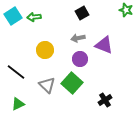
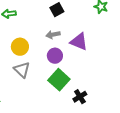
green square: (72, 83) -> (59, 80), moved
gray triangle: (47, 85) -> (22, 70), moved

